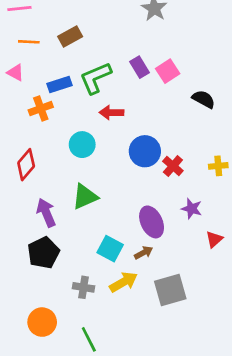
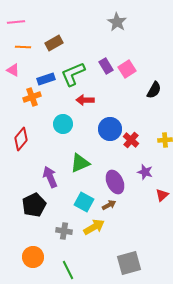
black semicircle: (204, 99) -> (154, 90), turned 90
green triangle: (85, 197) -> (80, 163), moved
purple arrow: (46, 213) -> (50, 177), moved
gray square: (170, 290) -> (129, 263), moved

